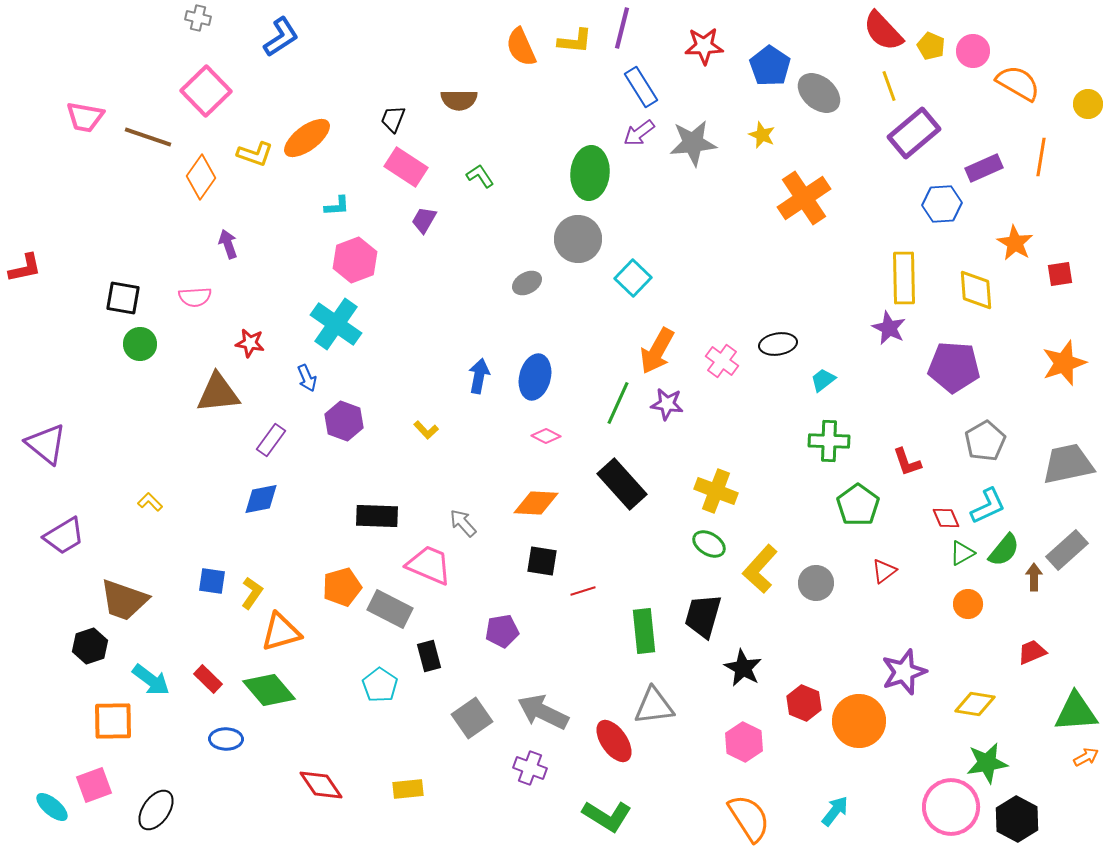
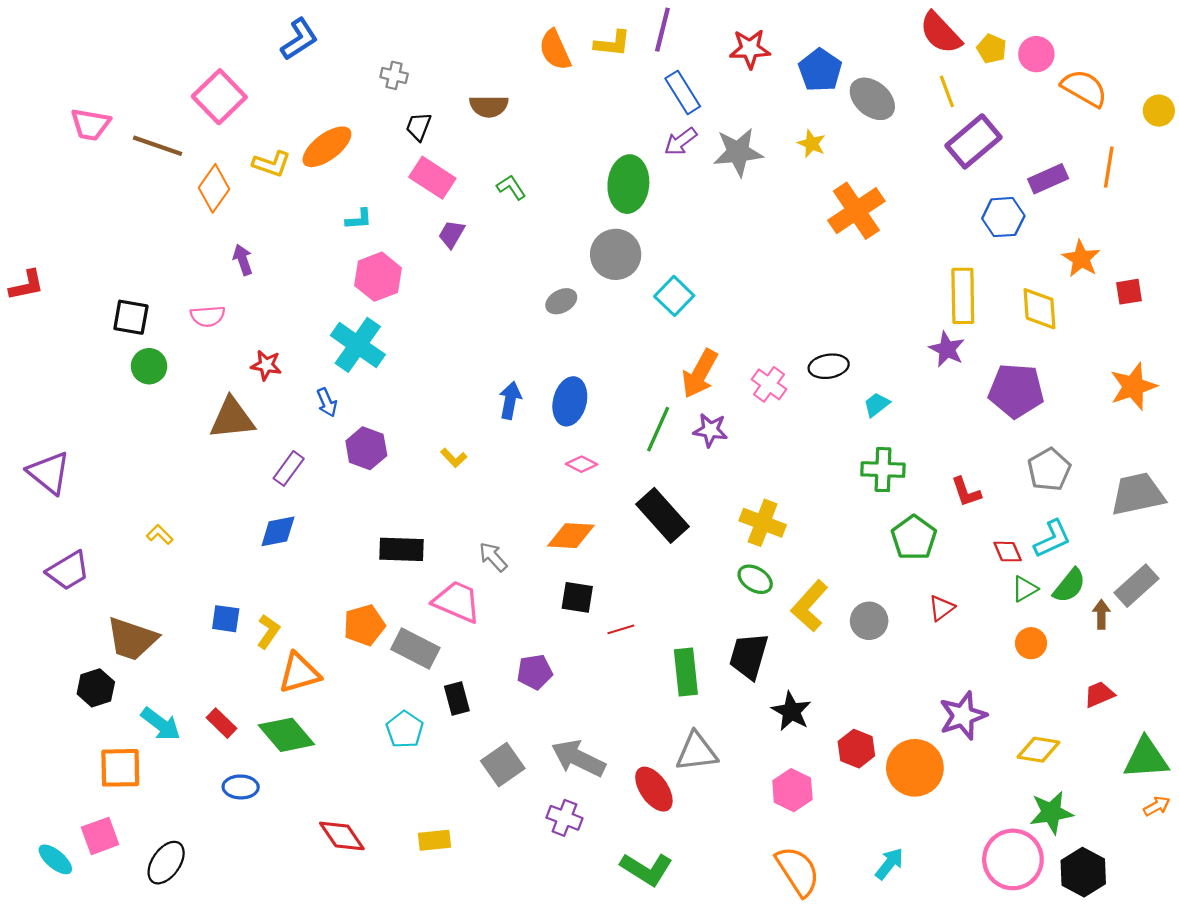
gray cross: (198, 18) -> (394, 75), moved

